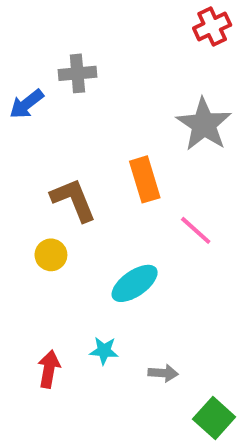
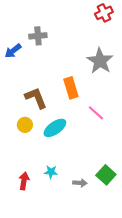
cyan ellipse: (135, 283) -> (55, 128), moved
green square: (214, 418) -> (106, 175), moved

